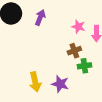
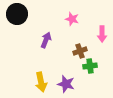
purple arrow: (40, 18) -> (46, 40), moved
pink star: (78, 27) -> (72, 19), moved

